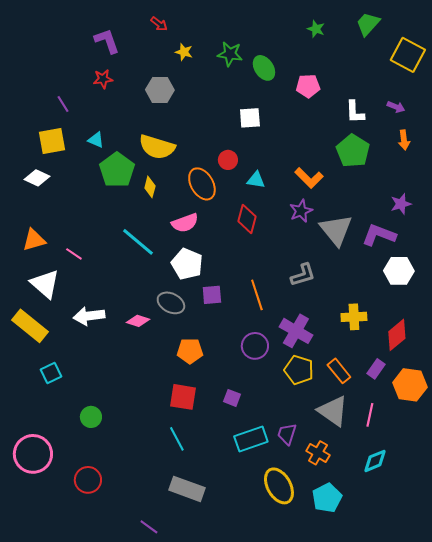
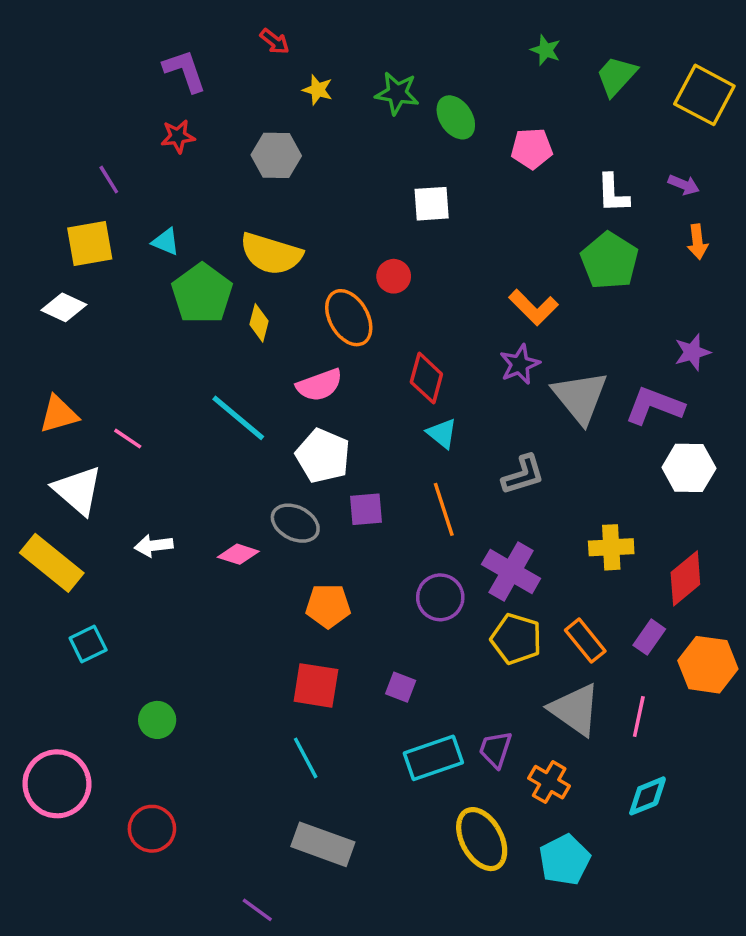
green trapezoid: (368, 24) -> (616, 76), moved
cyan triangle: (256, 180) -> (442, 433), moved, turned 30
white arrow: (89, 316) -> (154, 546), size x0.7

